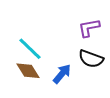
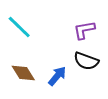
cyan line: (30, 49) -> (19, 27), moved

